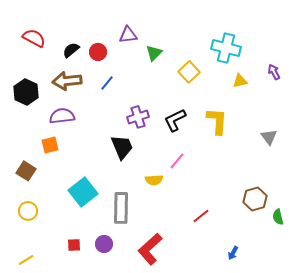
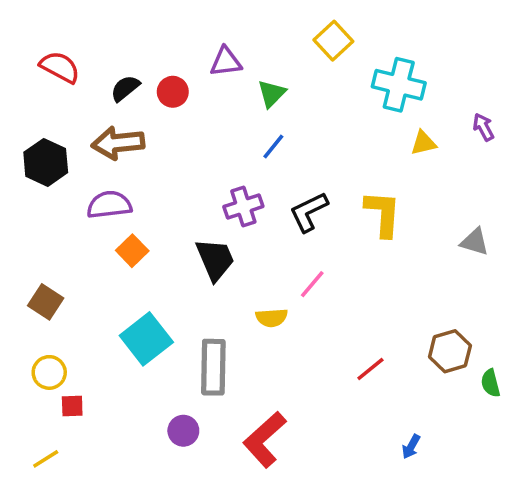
yellow square: (189, 72) -> (333, 41), moved
blue line: (107, 83) -> (273, 147), moved
gray triangle: (269, 137) -> (475, 242), turned -36
orange square: (50, 145) -> (132, 251), moved, turned -30
red line: (201, 216) -> (370, 369), moved
red square: (74, 245) -> (72, 406), moved

